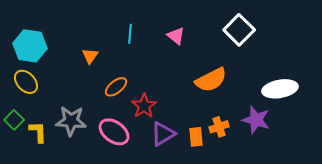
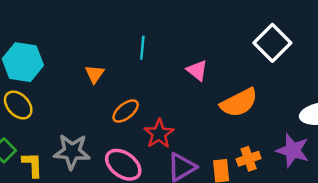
pink triangle: (176, 36) -> (197, 70), moved

